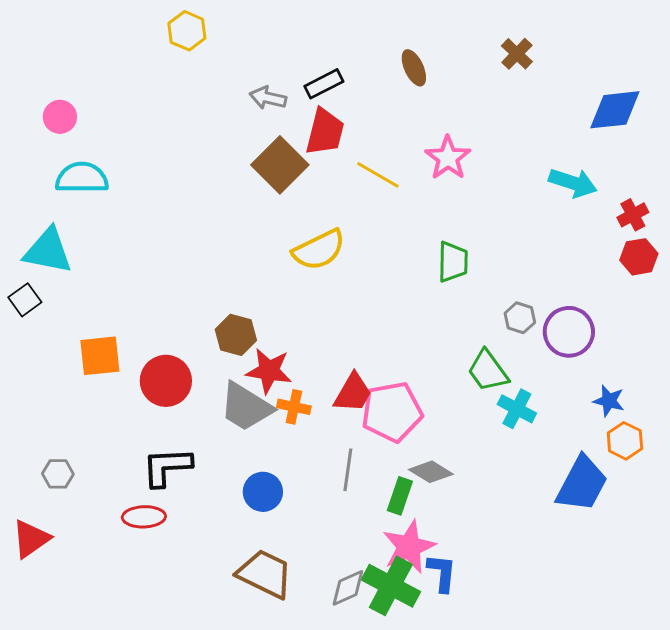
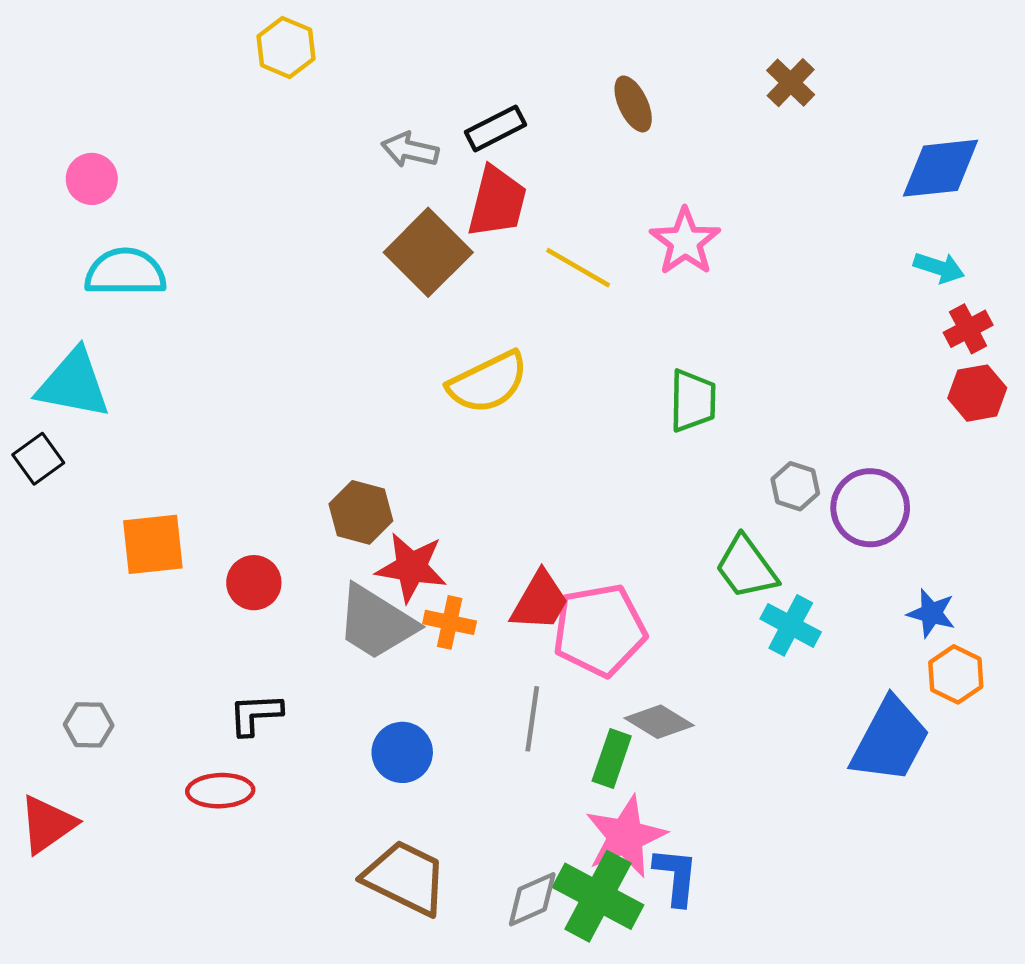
cyan arrow: (573, 183) -> (939, 268), moved, size x0.7
red circle: (166, 381) -> (254, 583), size x0.7
black L-shape: (167, 467) -> (255, 714), size x0.7

